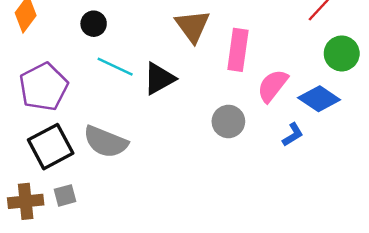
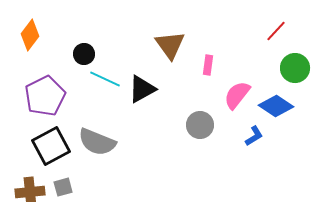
black circle: (94, 24) -> (84, 54), moved
pink rectangle: (238, 50) -> (208, 65), size x0.6

